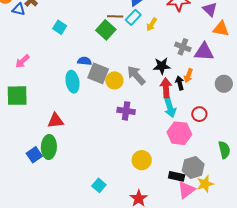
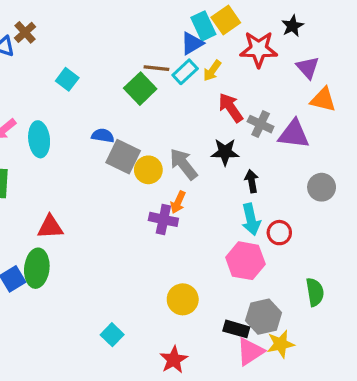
yellow arrow: (152, 24) -> (212, 71), moved
orange arrow: (188, 76) -> (178, 202), moved
cyan ellipse: (72, 82) -> (39, 139), moved
red arrow: (166, 88) -> (231, 108), moved, turned -36
cyan arrow: (170, 108) -> (251, 219), moved

